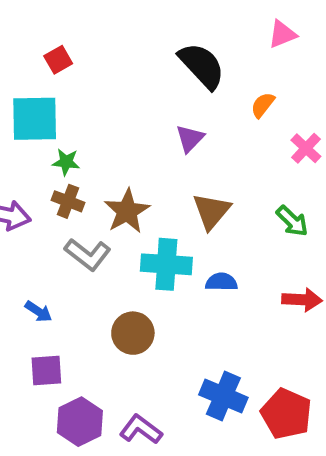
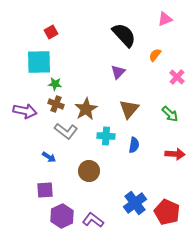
cyan cross: (166, 264) -> (106, 136), size x0.7
blue semicircle: (221, 282) -> (134, 145), turned 98
blue arrow: (39, 311) -> (49, 157), moved
blue cross: (223, 396) -> (135, 203), turned 30

